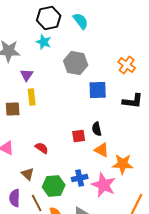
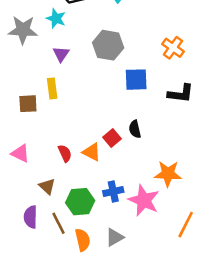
cyan star: (44, 42) -> (56, 18), moved
purple triangle: (27, 75) -> (61, 54), moved
red square: (79, 136) -> (112, 138), turned -32
red semicircle: (42, 148) -> (65, 153), turned 32
orange triangle: (102, 150) -> (92, 152), moved

